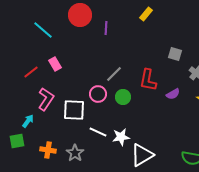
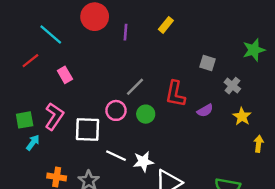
yellow rectangle: (146, 14) -> (166, 25), moved
red line: (31, 72) -> (30, 61), moved
green square: (17, 141) -> (25, 120), moved

